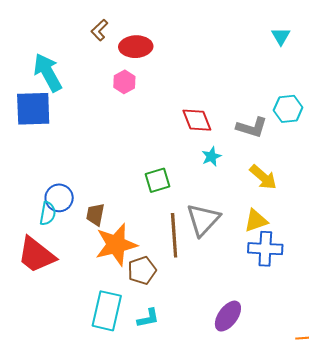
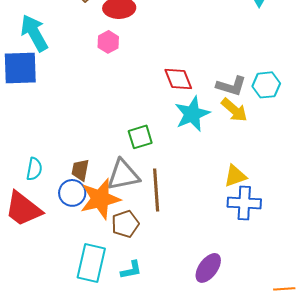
cyan hexagon: (288, 109) -> (266, 85), moved
cyan star: (211, 156) -> (192, 114), size x1.8
yellow arrow: (263, 177) -> (234, 110), moved
blue circle: (59, 198) -> (72, 193), moved
gray triangle: (203, 220) -> (123, 175), moved, turned 36

